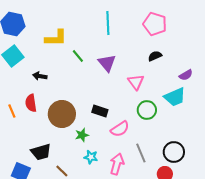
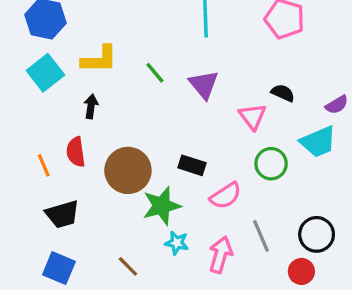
yellow L-shape: (56, 38) -> (99, 59), moved
black semicircle: (155, 56) -> (283, 93), moved, turned 48
black arrow: (40, 76) -> (91, 106), turned 88
green star: (82, 135) -> (162, 206), size x1.6
black trapezoid: (41, 152) -> (62, 214), moved

